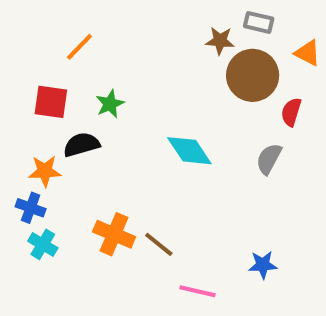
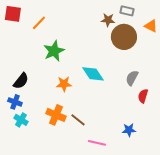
red square: (51, 102) -> (13, 14), moved
green star: (110, 104) -> (54, 51), size x1.5
red semicircle: (291, 112) -> (143, 96), moved
black semicircle: (81, 145) -> (21, 81), moved, turned 144
orange star: (45, 171) -> (64, 84), moved

